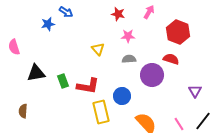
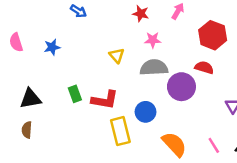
blue star: (48, 24) -> (52, 47), moved
pink semicircle: (14, 47) -> (16, 42), moved
gray semicircle: (129, 59) -> (154, 68), size x1.6
black triangle: (36, 73) -> (30, 99), moved

